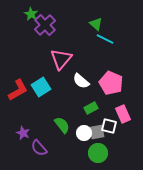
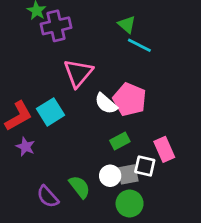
purple cross: (45, 25) -> (56, 26), turned 30
pink pentagon: (111, 83) -> (130, 99), moved
green semicircle: (62, 125) -> (80, 187), moved
purple star: (23, 133) -> (25, 147), moved

